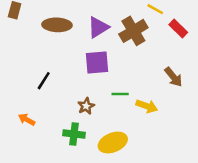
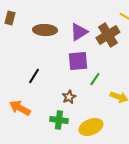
green line: (120, 94) -> (95, 79), moved, turned -56
orange arrow: (27, 119) -> (20, 108), size x1.5

